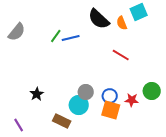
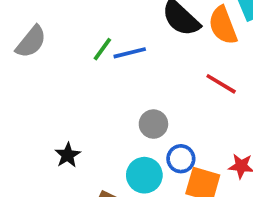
orange semicircle: (122, 23) -> (223, 25), size x1.5
gray circle: (86, 92) -> (153, 124), moved
blue circle: (110, 96) -> (181, 159), moved

